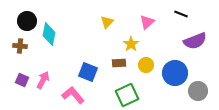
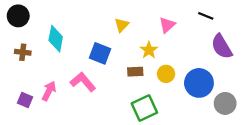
black circle: (27, 21) -> (18, 16), moved
purple semicircle: (195, 41) -> (222, 47), turned 80
blue square: (88, 72) -> (100, 53), moved
purple square: (22, 80) -> (25, 100), moved
pink L-shape: (73, 95) -> (83, 82), moved

